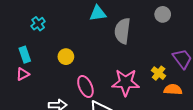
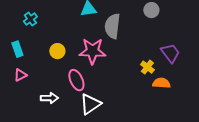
pink triangle: (23, 74) -> (20, 75), moved
pink star: (126, 82) -> (92, 51), moved

